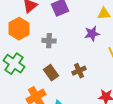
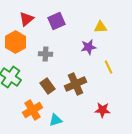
brown cross: (79, 71) -> (76, 84), size x1.5

